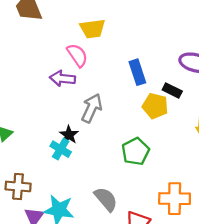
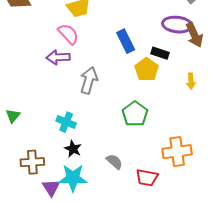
yellow pentagon: (155, 106) -> (147, 70), turned 30
black star: (69, 135) -> (73, 149), moved
gray semicircle: (106, 199) -> (114, 162), size x0.7

